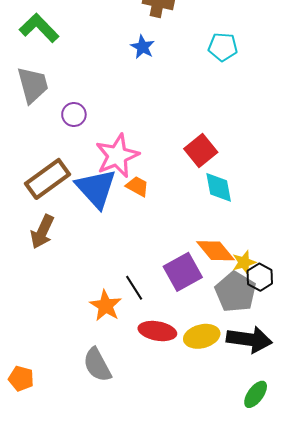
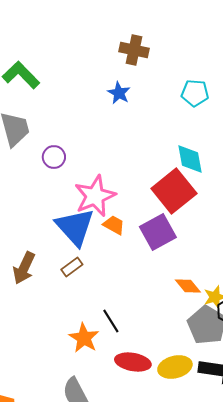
red square: (201, 150) -> (174, 191), size x1.4
brown rectangle: (48, 179) -> (72, 267), moved, size x0.5
cyan diamond: (219, 187) -> (190, 159), moved
orange diamond: (215, 251) -> (188, 286), size x0.7
purple square: (183, 272) -> (158, 232), moved

